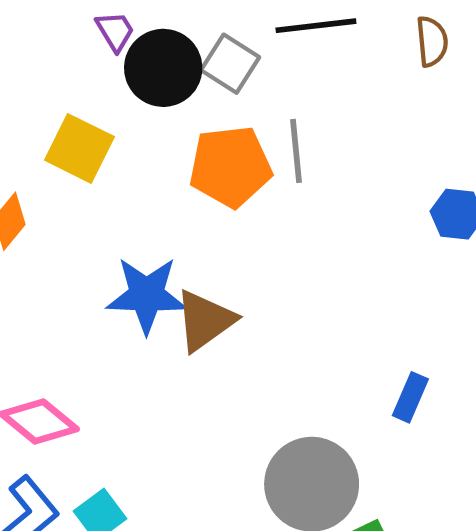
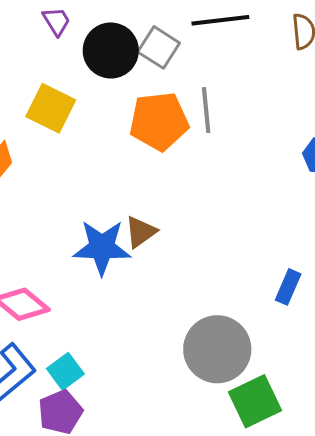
purple trapezoid: (115, 31) -> (56, 21), moved
blue star: (147, 295) -> (102, 247), moved
brown triangle: (205, 321) -> (141, 232), size x0.7

